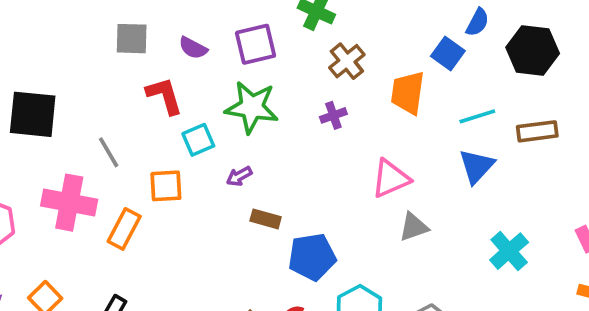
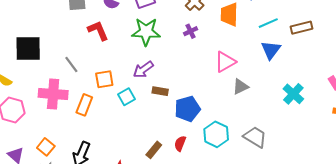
cyan square: (198, 140) -> (127, 97), moved
purple arrow: (239, 176) -> (143, 70), size x1.5

